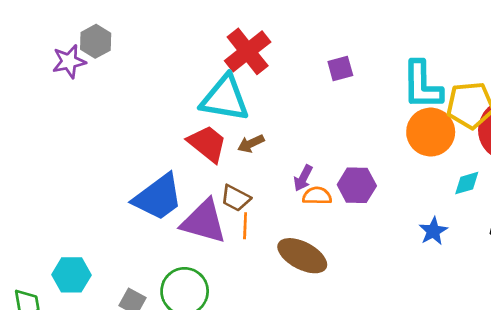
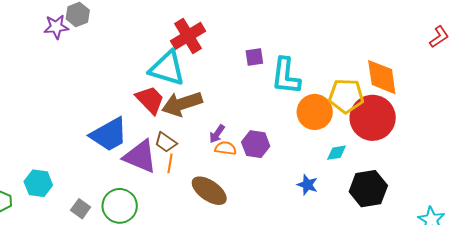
cyan L-shape: (422, 85) -> (286, 76), moved
brown arrow: (251, 144) -> (182, 104), size x2.0
blue star: (433, 231) -> (307, 185), turned -30

